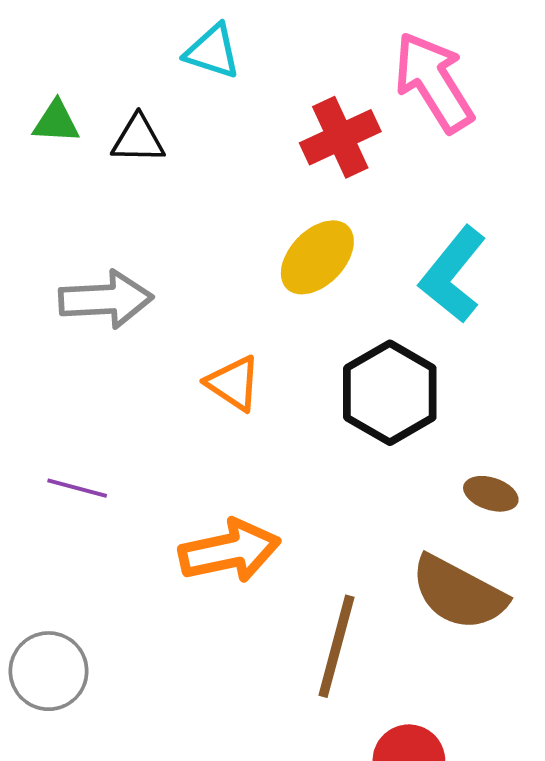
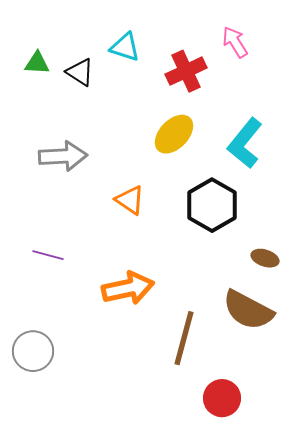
cyan triangle: (213, 51) -> (125, 47), moved
pink arrow: (434, 82) -> (235, 42), size x0.6
black triangle: (138, 139) -> (80, 72), turned 32

